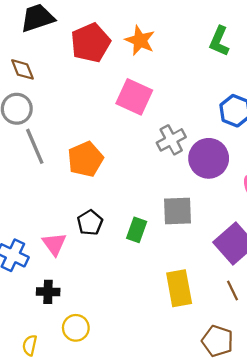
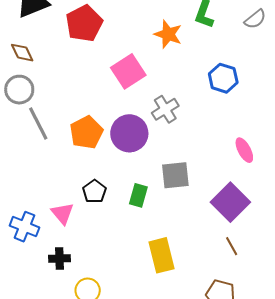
orange star: (140, 40) -> (168, 34), moved
pink square: (134, 97) -> (128, 71), turned 36
purple circle: (209, 158) -> (129, 133), moved
yellow rectangle: (179, 288) -> (162, 255), moved

